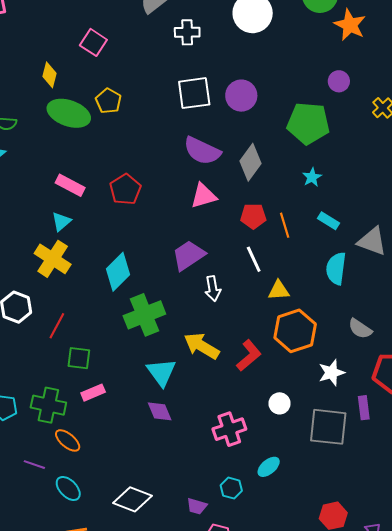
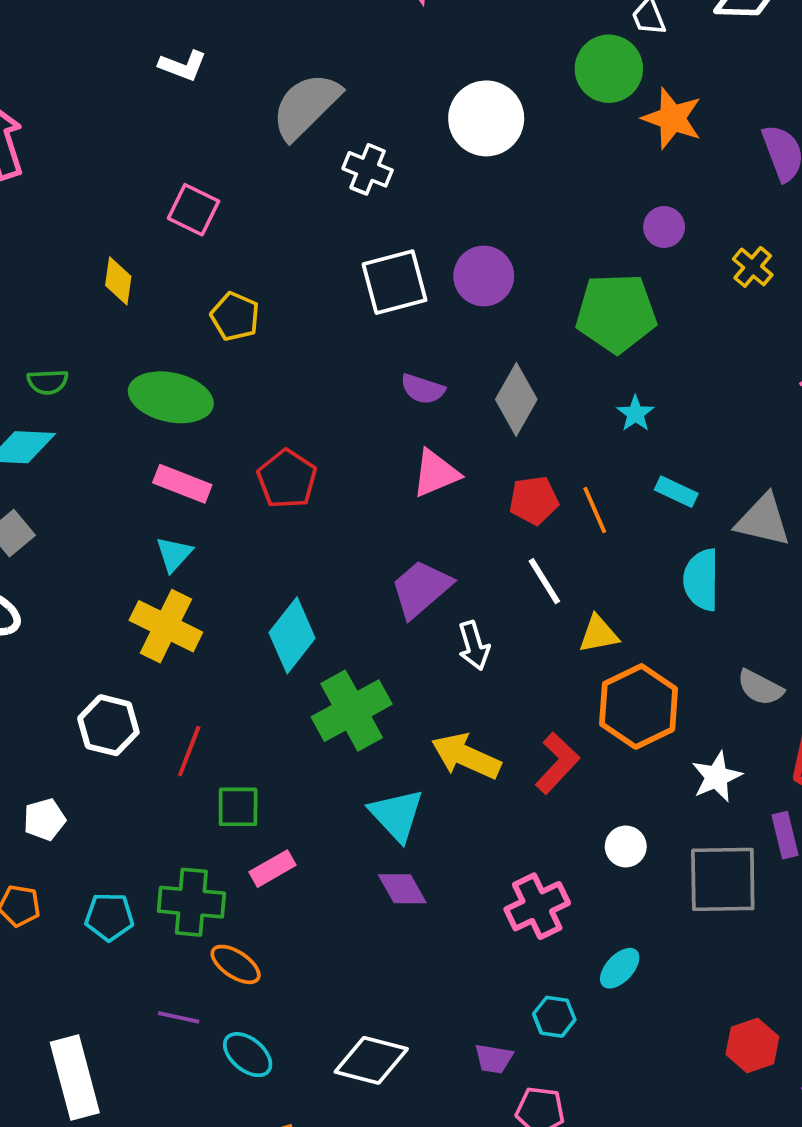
white cross: (187, 32) -> (368, 169), turned 30
green ellipse: (69, 113) -> (171, 397), moved
purple semicircle: (202, 151) -> (423, 389), size x0.6

